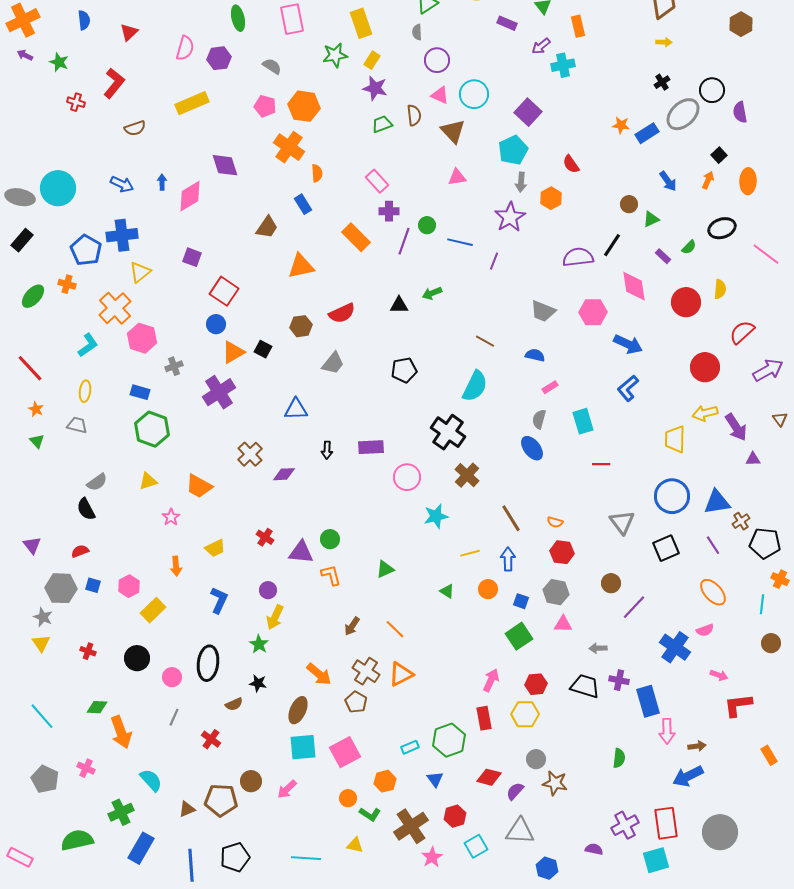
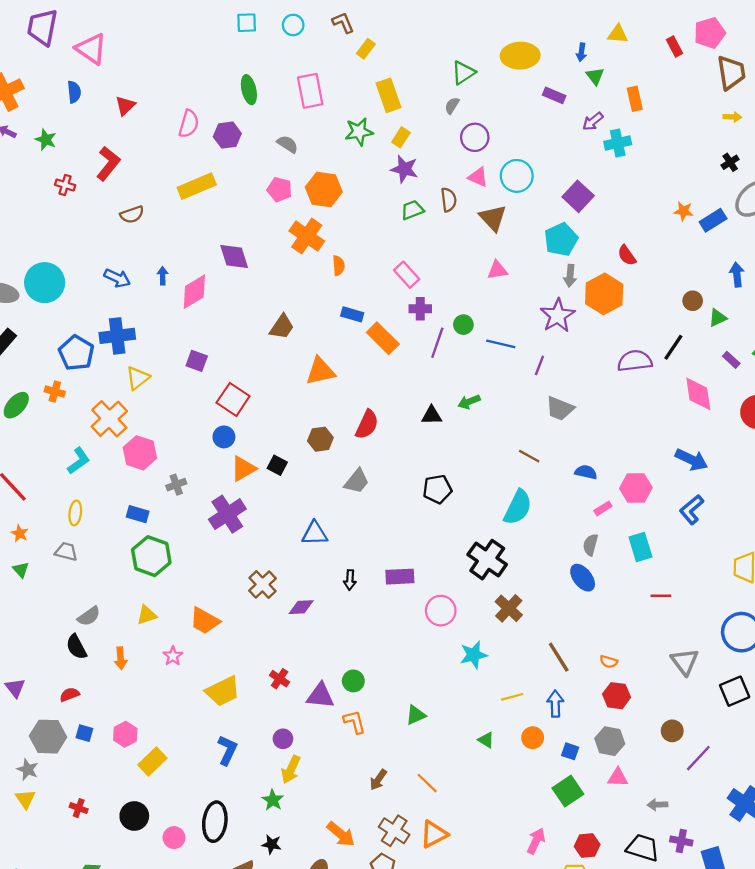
gray semicircle: (417, 32) -> (452, 106), turned 35
blue arrow: (668, 181) -> (737, 275), turned -150
orange hexagon: (551, 198) -> (604, 294), size x1.6
blue rectangle: (303, 204) -> (352, 314), moved, turned -42
gray trapezoid: (543, 311) -> (560, 409), moved
pink hexagon: (593, 312) -> (636, 488), moved
red semicircle: (342, 313) -> (367, 424), turned -40
yellow trapezoid: (215, 548) -> (223, 691), size x1.5
orange arrow: (176, 566) -> (121, 658), moved

